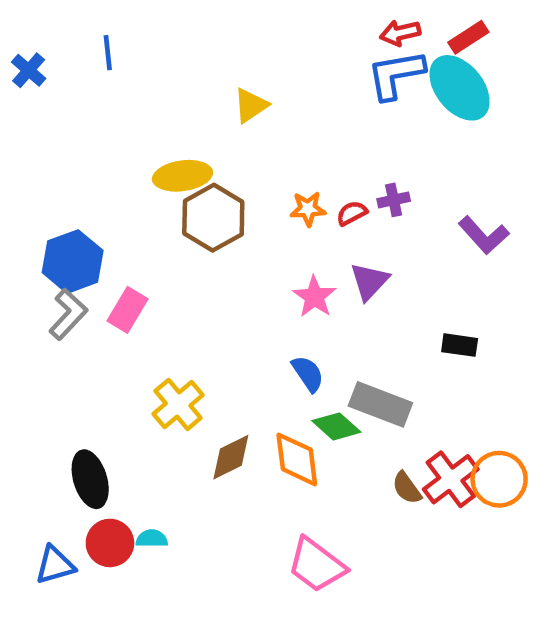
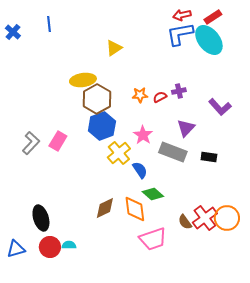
blue hexagon: (73, 262) -> (102, 126), moved
purple triangle: (369, 281) -> (186, 128), moved
yellow cross: (178, 404) -> (119, 153), moved
gray rectangle: (380, 404) -> (173, 152), moved
blue triangle: (55, 565) -> (16, 249), moved
pink trapezoid: (317, 565) -> (153, 239), moved, turned -56

